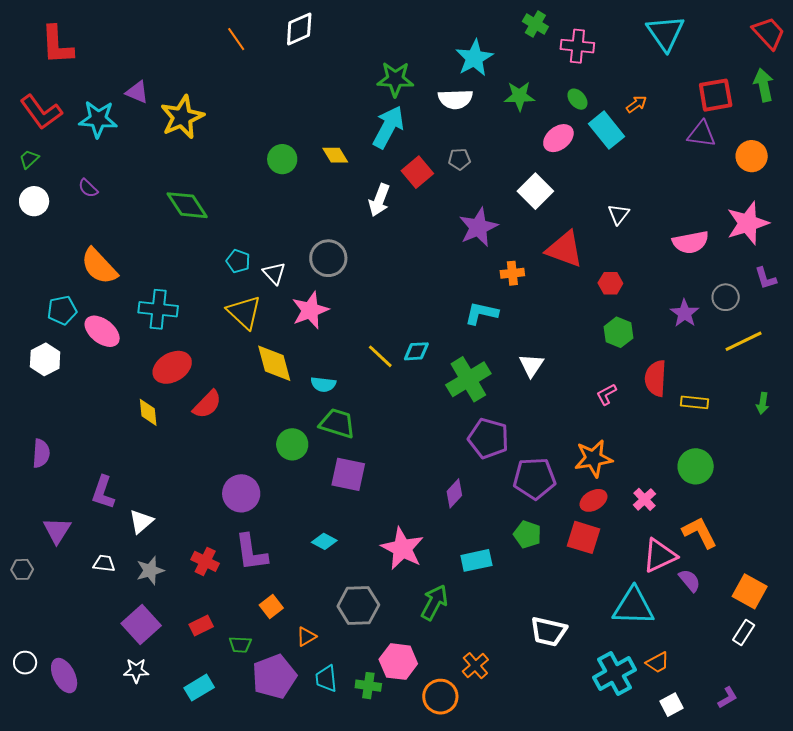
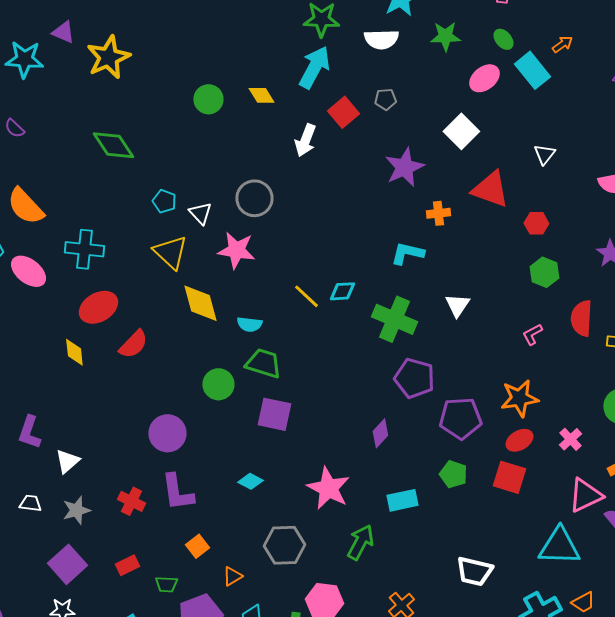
pink star: (310, 310) -> (236, 250), turned 30
green cross: (468, 379) -> (394, 319), turned -36

